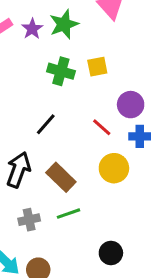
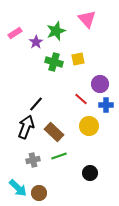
purple star: (32, 29) -> (36, 42), moved
black line: (46, 124) -> (36, 104), moved
black circle: (111, 253) -> (90, 173), moved

